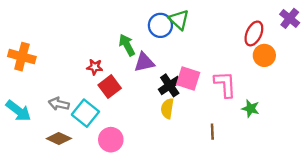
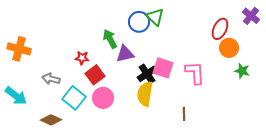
gray arrow: (59, 104) -> (51, 79), moved
yellow semicircle: (167, 108) -> (145, 94), size x1.4
green star: (250, 108) -> (242, 71), moved
pink circle: (111, 140) -> (103, 98), moved

